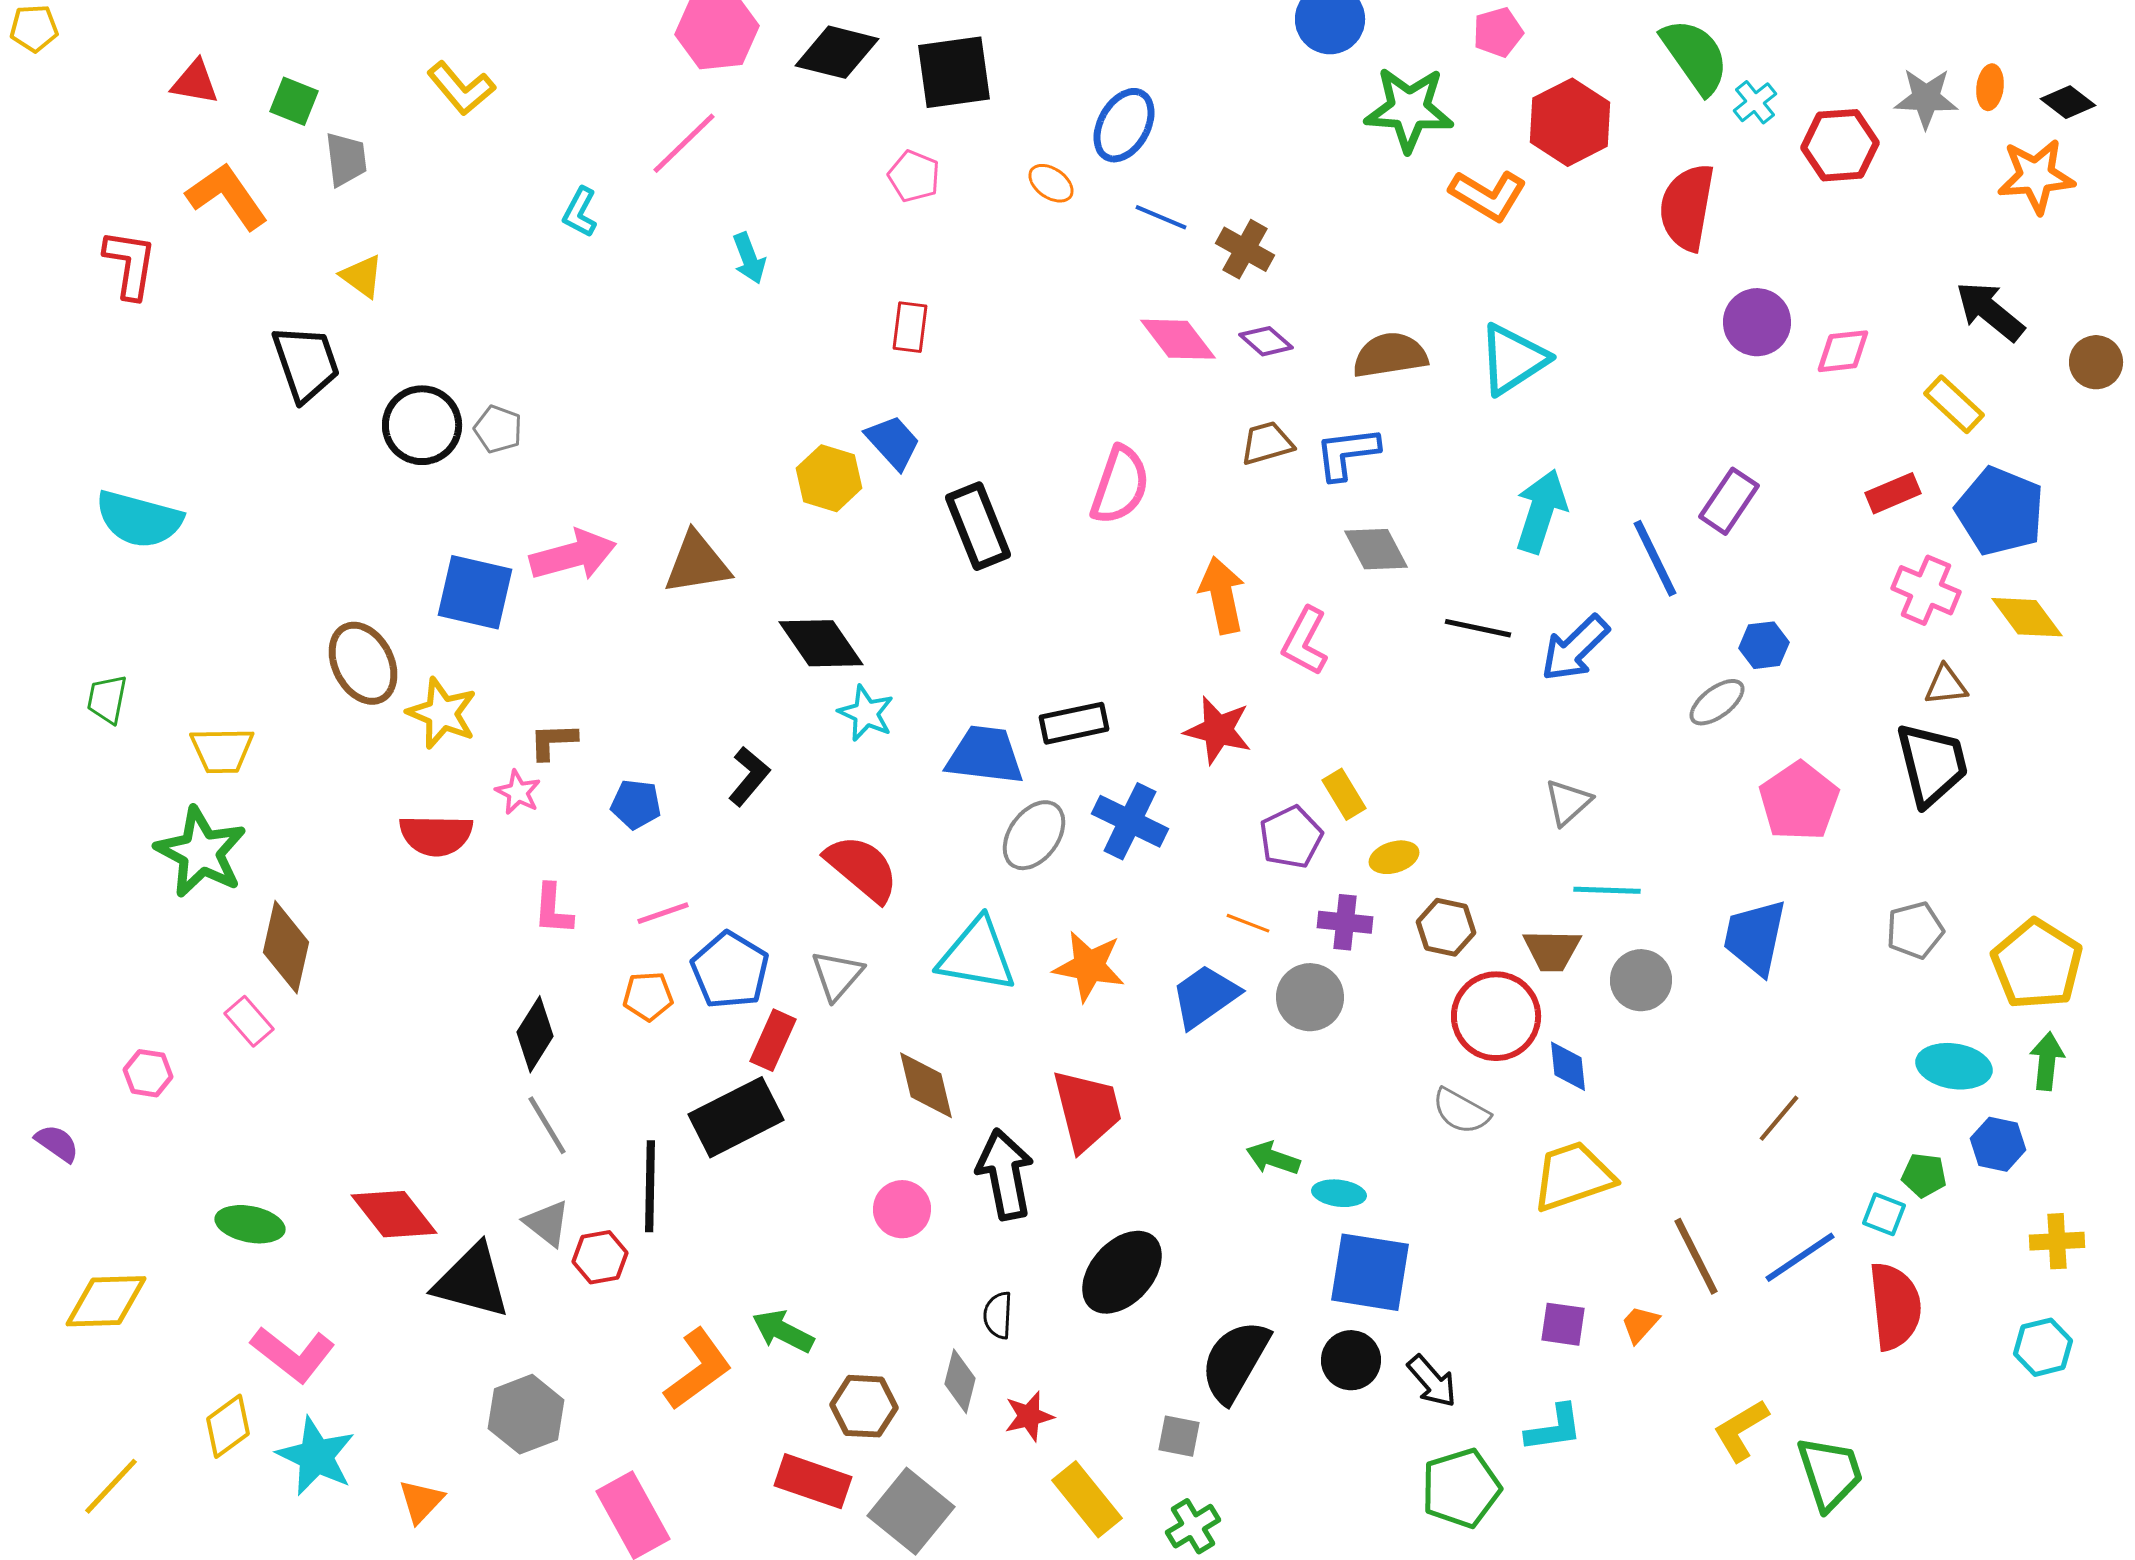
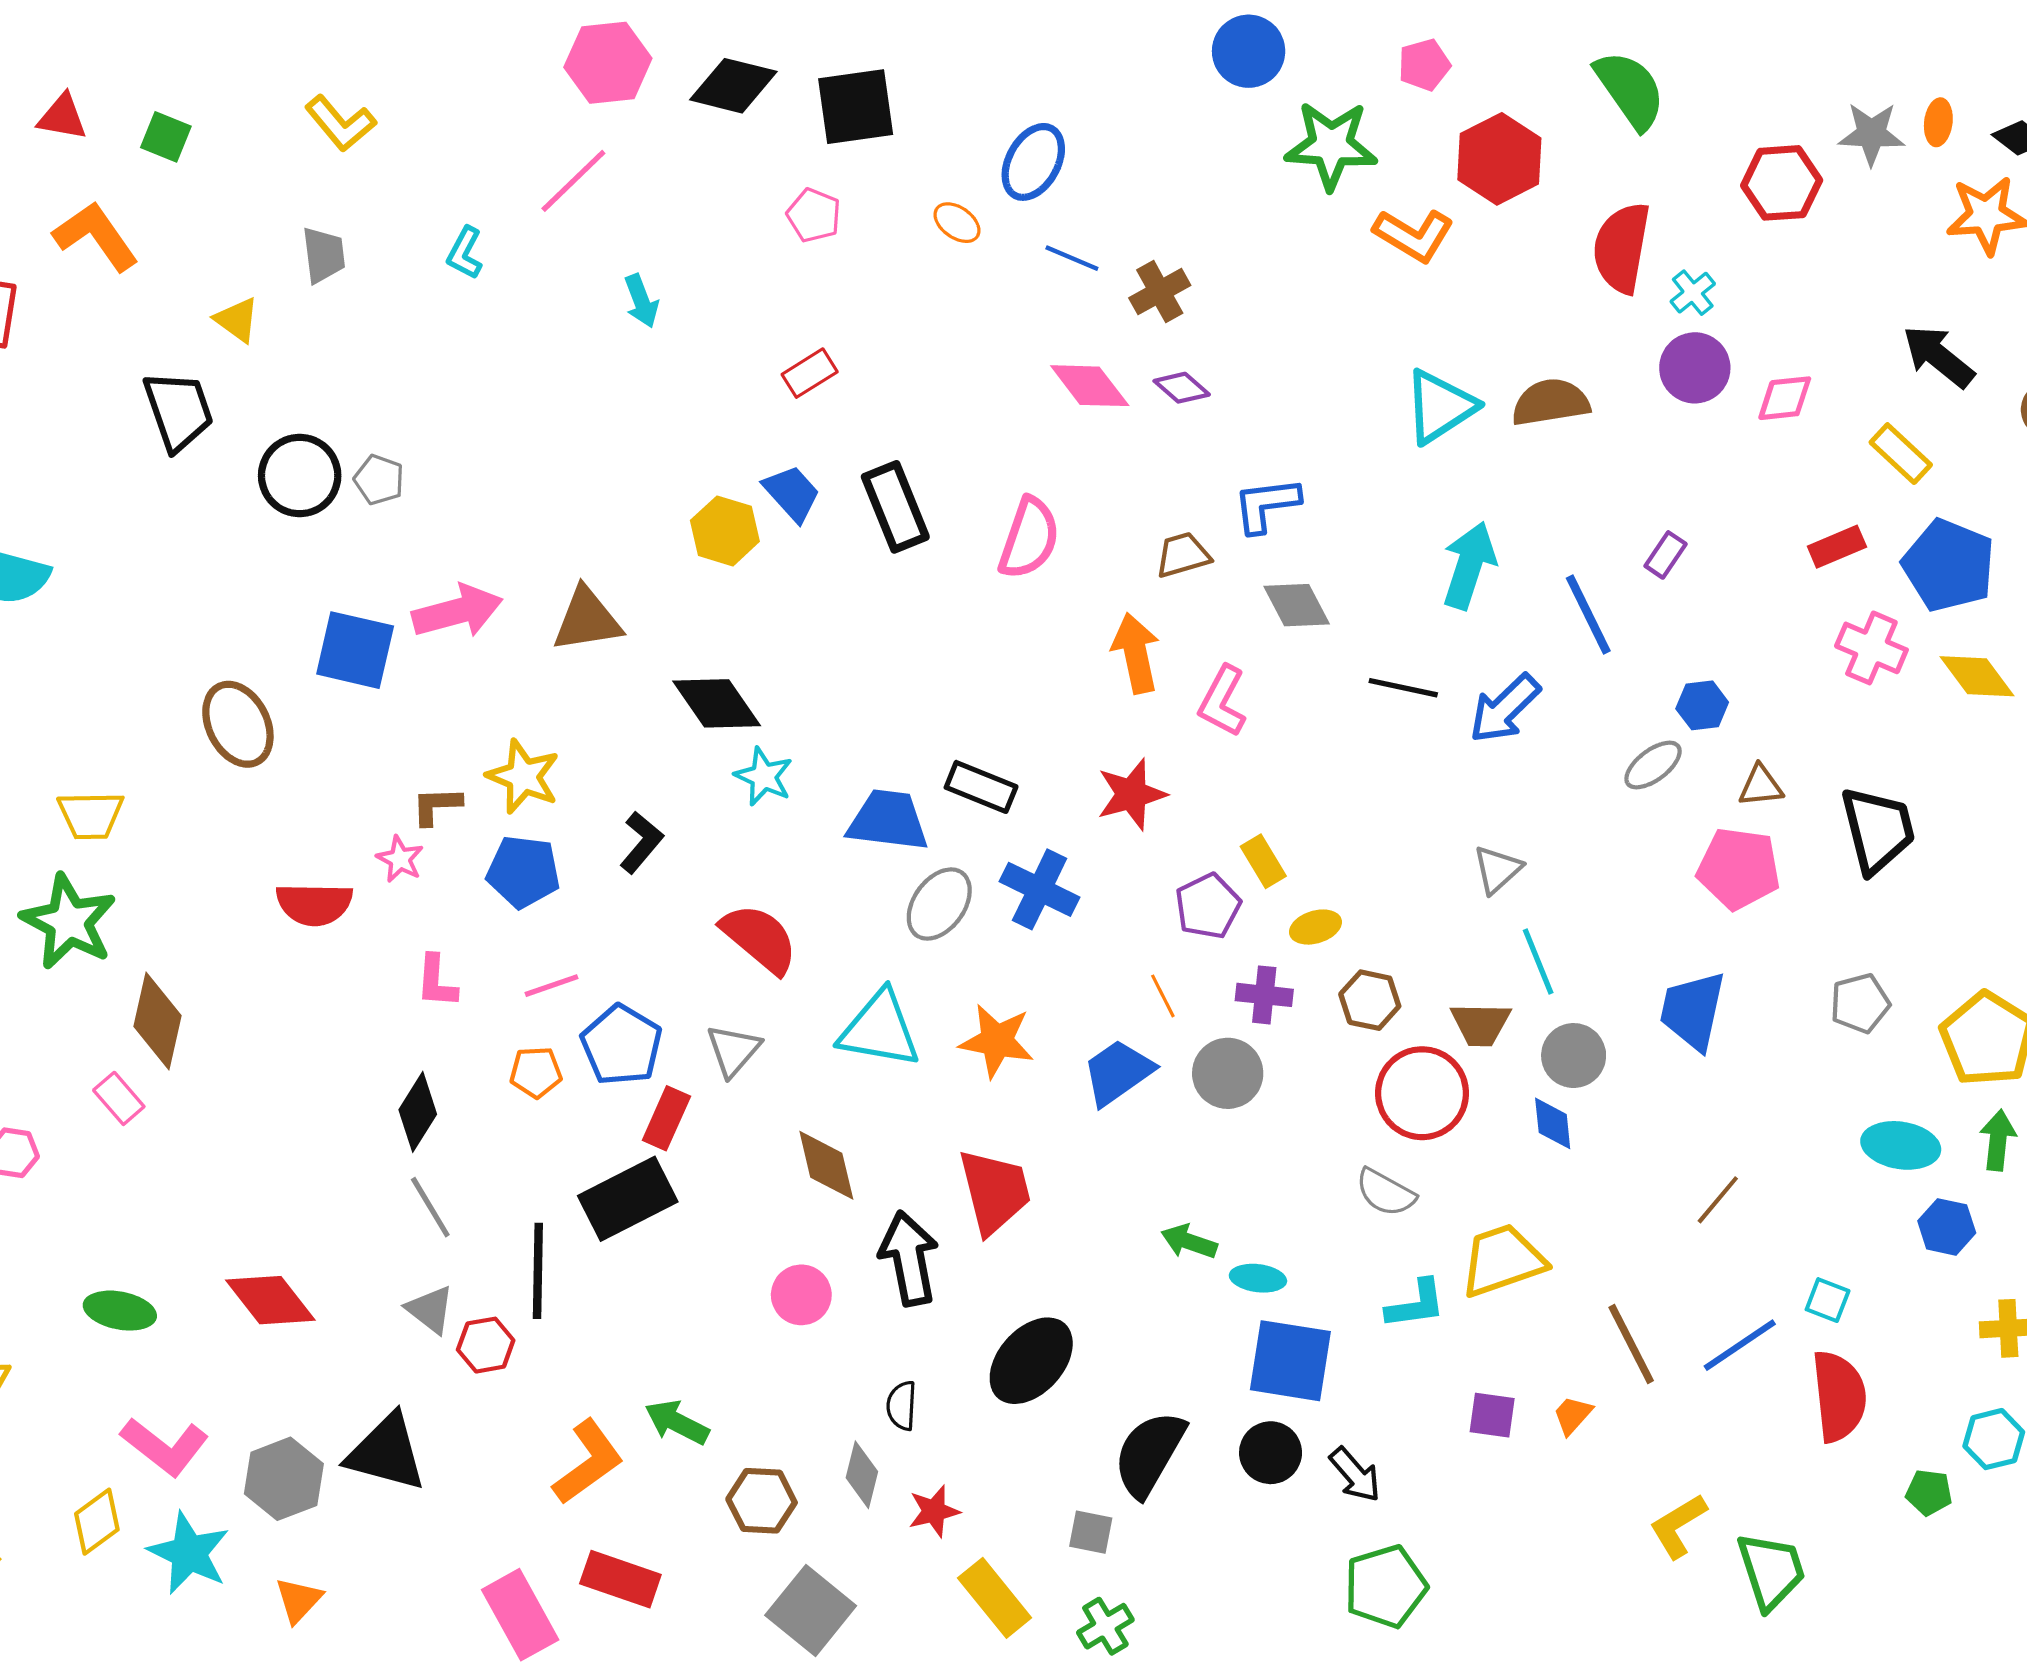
cyan cross: (1755, 102) -> (1693, 293), moved
gray trapezoid: (346, 159) -> (324, 255), moved
brown cross: (1245, 249) -> (1160, 292), turned 32
red rectangle: (910, 327) -> (810, 373), turned 51
brown semicircle: (1390, 355) -> (1551, 402), moved
brown trapezoid: (1267, 443) -> (1183, 555), moved
purple rectangle: (1729, 501) -> (1666, 555), size x0.7
black rectangle: (978, 526) -> (895, 507), moved
brown triangle: (1946, 685) -> (1761, 786), moved
yellow star: (442, 713) -> (523, 777), moved
black rectangle: (1074, 723) -> (981, 787), turned 34
red star: (1218, 730) -> (1132, 794), turned -30
pink pentagon: (1799, 801) -> (1739, 868), turned -30
blue pentagon: (636, 804) -> (523, 872), size x1.4
cyan line: (1607, 890) -> (1538, 961), turned 66
orange line: (1248, 923) -> (1163, 996), turned 42
blue diamond: (1568, 1066) -> (1553, 1123), moved
green pentagon: (1924, 1175) -> (1929, 1492), moved
black triangle: (472, 1281) -> (386, 1453), moved
gray hexagon: (526, 1414) -> (284, 1479), moved
cyan L-shape: (1554, 1428) -> (1416, 1304), moved
red rectangle: (813, 1481) -> (620, 1579), moved

